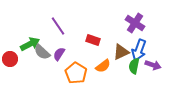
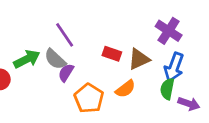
gray semicircle: (42, 52) -> (55, 59), moved
brown triangle: (121, 52) -> (139, 59), moved
purple arrow: (153, 65) -> (189, 104), moved

